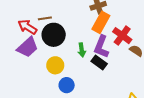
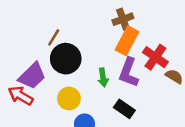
brown line: (45, 18) -> (54, 37), turned -48
red arrow: (27, 27) -> (21, 96), moved
black rectangle: (99, 63) -> (124, 109), moved

